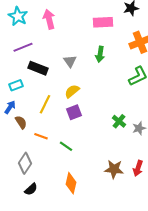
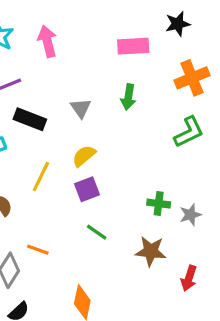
green cross: (119, 121) -> (159, 204), turned -32
orange line: (41, 136) -> (38, 250), moved
green line: (66, 146) -> (97, 232), moved
brown star: (114, 169) -> (151, 251), moved

